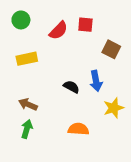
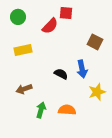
red square: (85, 25) -> (66, 13), moved
brown arrow: (28, 104) -> (24, 89), turned -42
green arrow: (27, 129) -> (41, 110), moved

